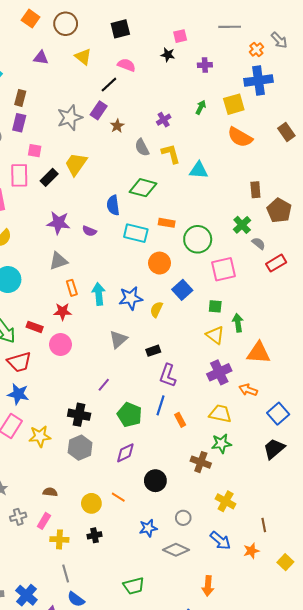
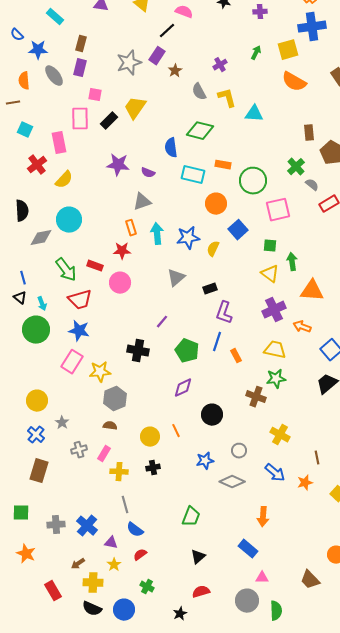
gray triangle: (58, 261) -> (142, 202), moved
gray hexagon: (80, 448) -> (115, 399), moved
orange line: (118, 497) -> (176, 431), turned 32
green trapezoid: (134, 586) -> (191, 517), turned -55

